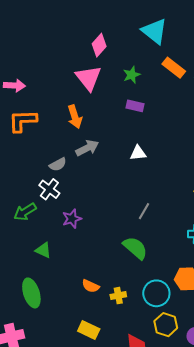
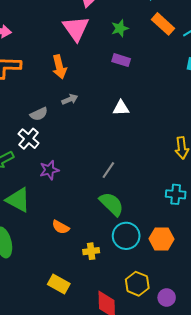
gray arrow: (87, 148) -> (70, 99), size x0.7
gray line: (144, 211) -> (108, 170), moved
green triangle: (43, 250) -> (18, 200), size x1.5
orange semicircle: (91, 286) -> (61, 227), moved
cyan circle: (156, 293) -> (126, 236), moved

